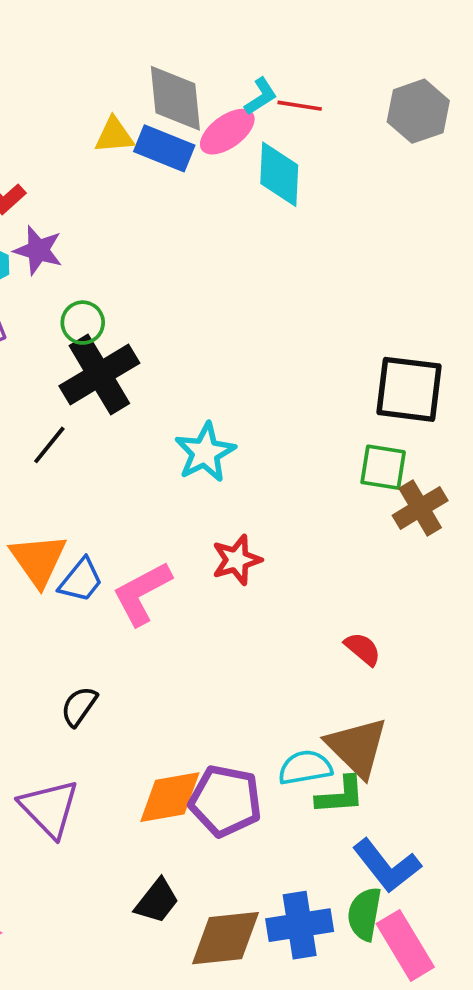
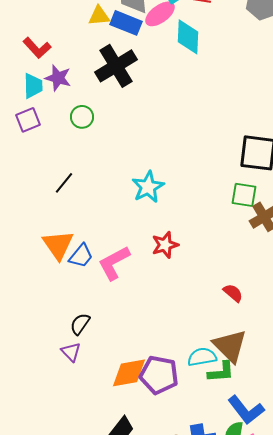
black cross: (99, 374) -> (116, 66), moved
purple triangle: (49, 808) -> (71, 352), moved, size x0.6

